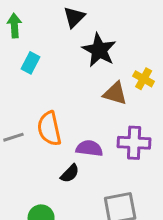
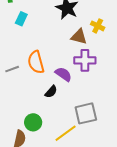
purple cross: (134, 143) -> (85, 60), moved
purple semicircle: (89, 148) -> (63, 74), turned 30

